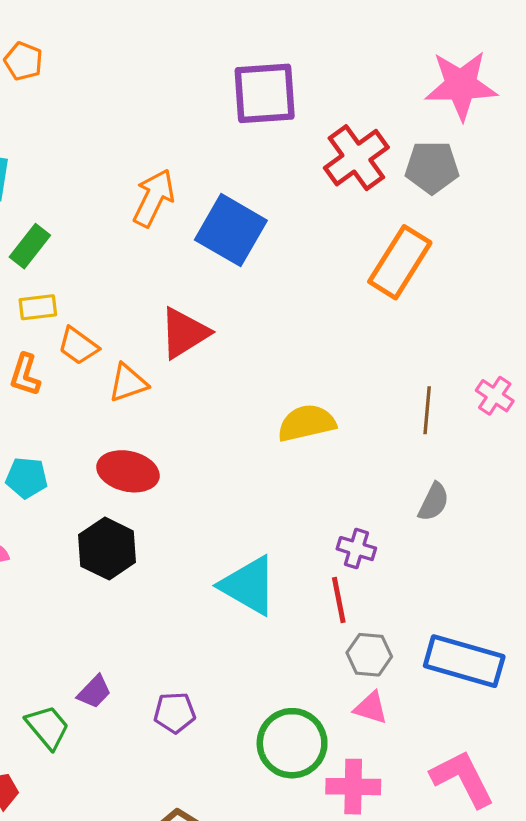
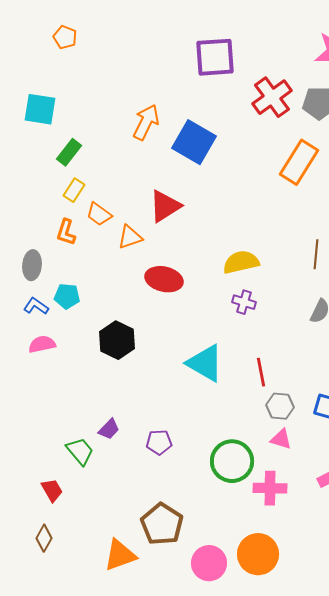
yellow rectangle: (38, 307) -> (74, 190), turned -50
red ellipse: (128, 471) -> (164, 279), moved
purple cross: (356, 549) -> (244, 302), moved

